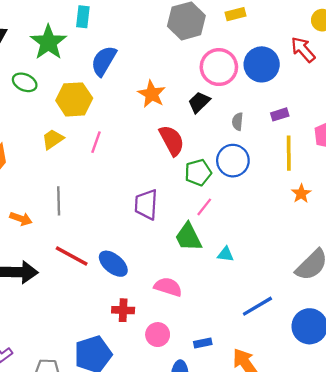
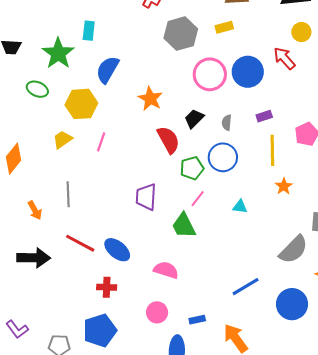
black trapezoid: (199, 102) -> (194, 119), moved
orange arrow: (21, 219) -> (35, 210), turned 42
cyan triangle: (225, 254) -> (240, 207), moved
red cross: (123, 310) -> (107, 287), moved

